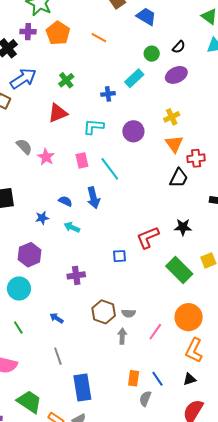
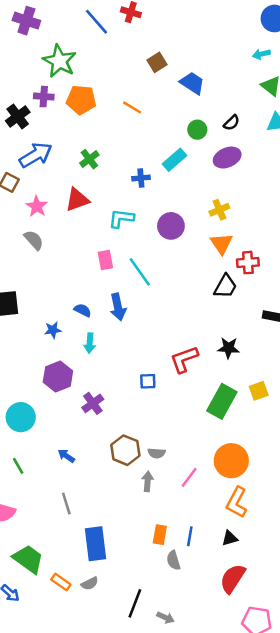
orange pentagon: (58, 33) -> (81, 100), turned -30
pink star: (46, 157) -> (37, 206), moved
cyan arrow: (72, 227) -> (90, 343), turned -112
purple hexagon: (29, 255) -> (58, 377), moved
green rectangle: (179, 270) -> (222, 401), turned 72
purple cross: (76, 275) -> (93, 403), turned -30
blue line: (158, 379) -> (190, 536), turned 42
gray semicircle: (145, 399) -> (173, 560), turned -42

